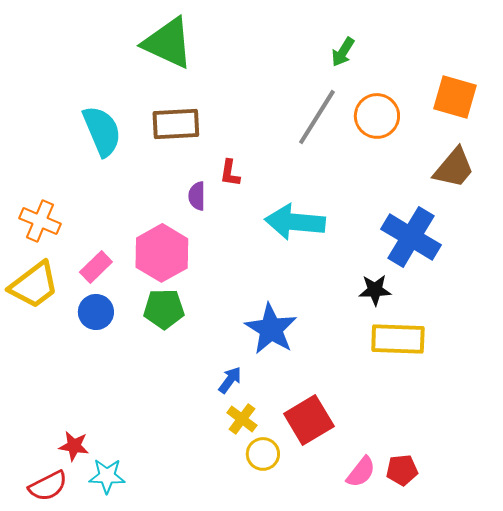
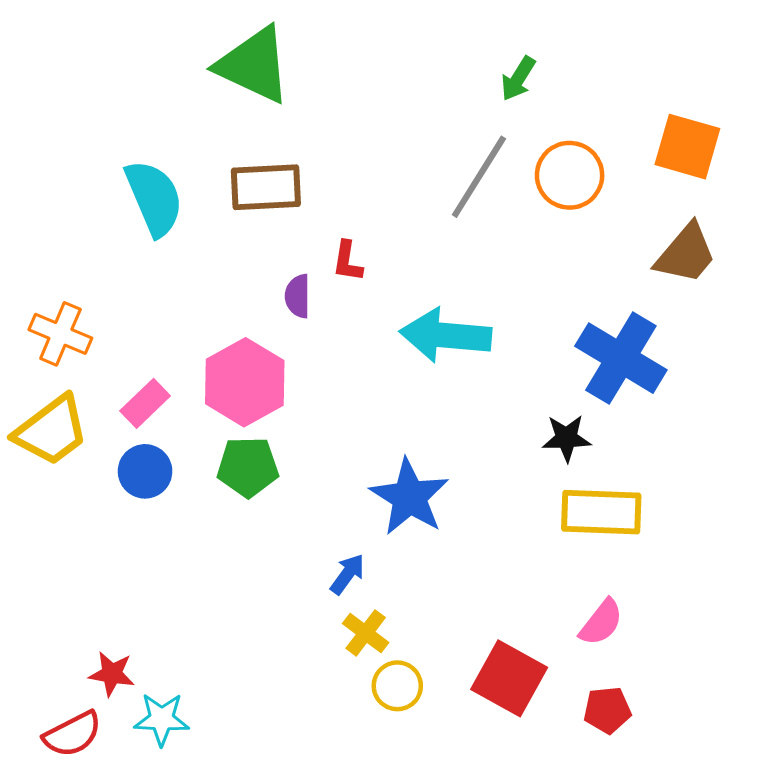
red square: (309, 420) -> (509, 678), moved, turned -30
pink semicircle: (361, 472) -> (601, 622), moved

